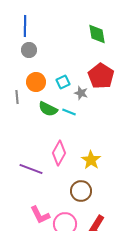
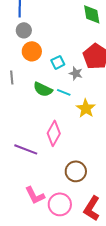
orange circle: (36, 82) -> (32, 51), moved
yellow star: (91, 160) -> (86, 108), moved

